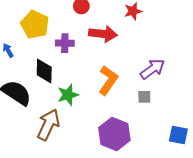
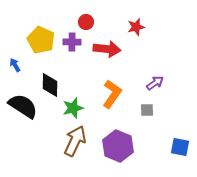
purple cross: (65, 43) -> (72, 42), moved
purple arrow: (153, 69) -> (155, 83), size x0.7
brown arrow: (48, 125) -> (75, 141), moved

